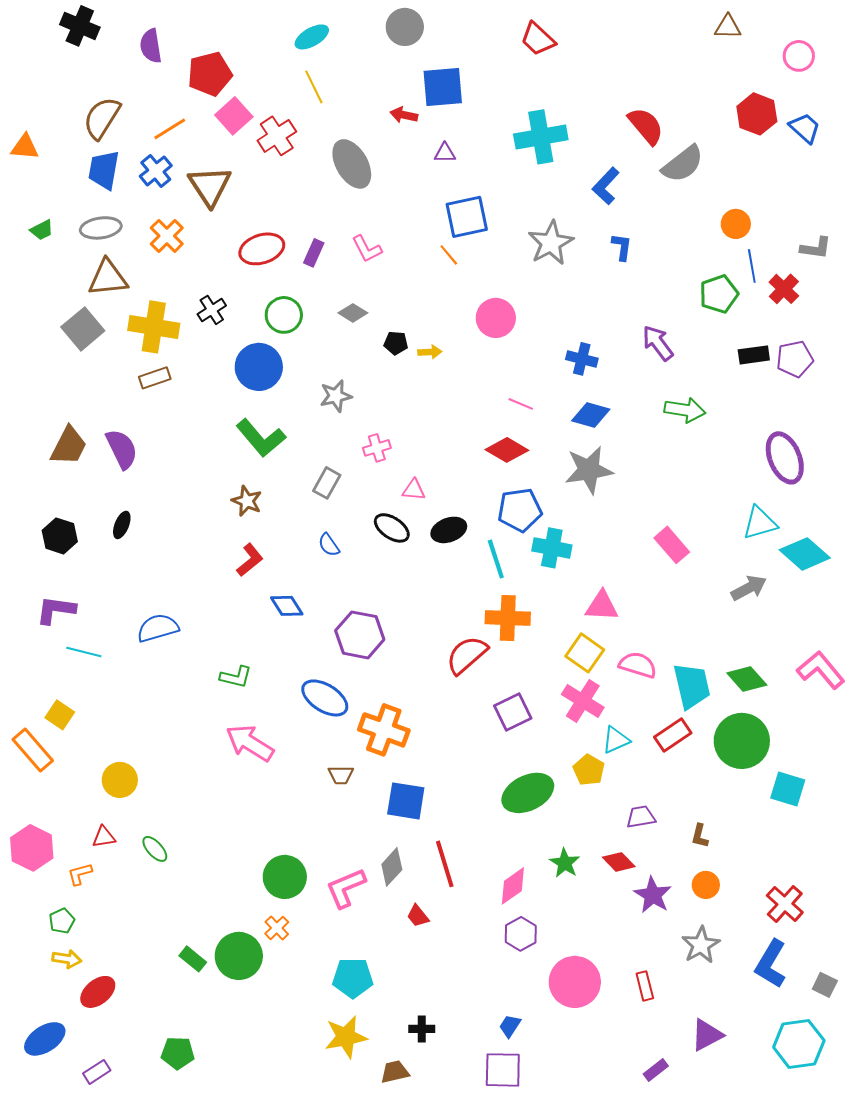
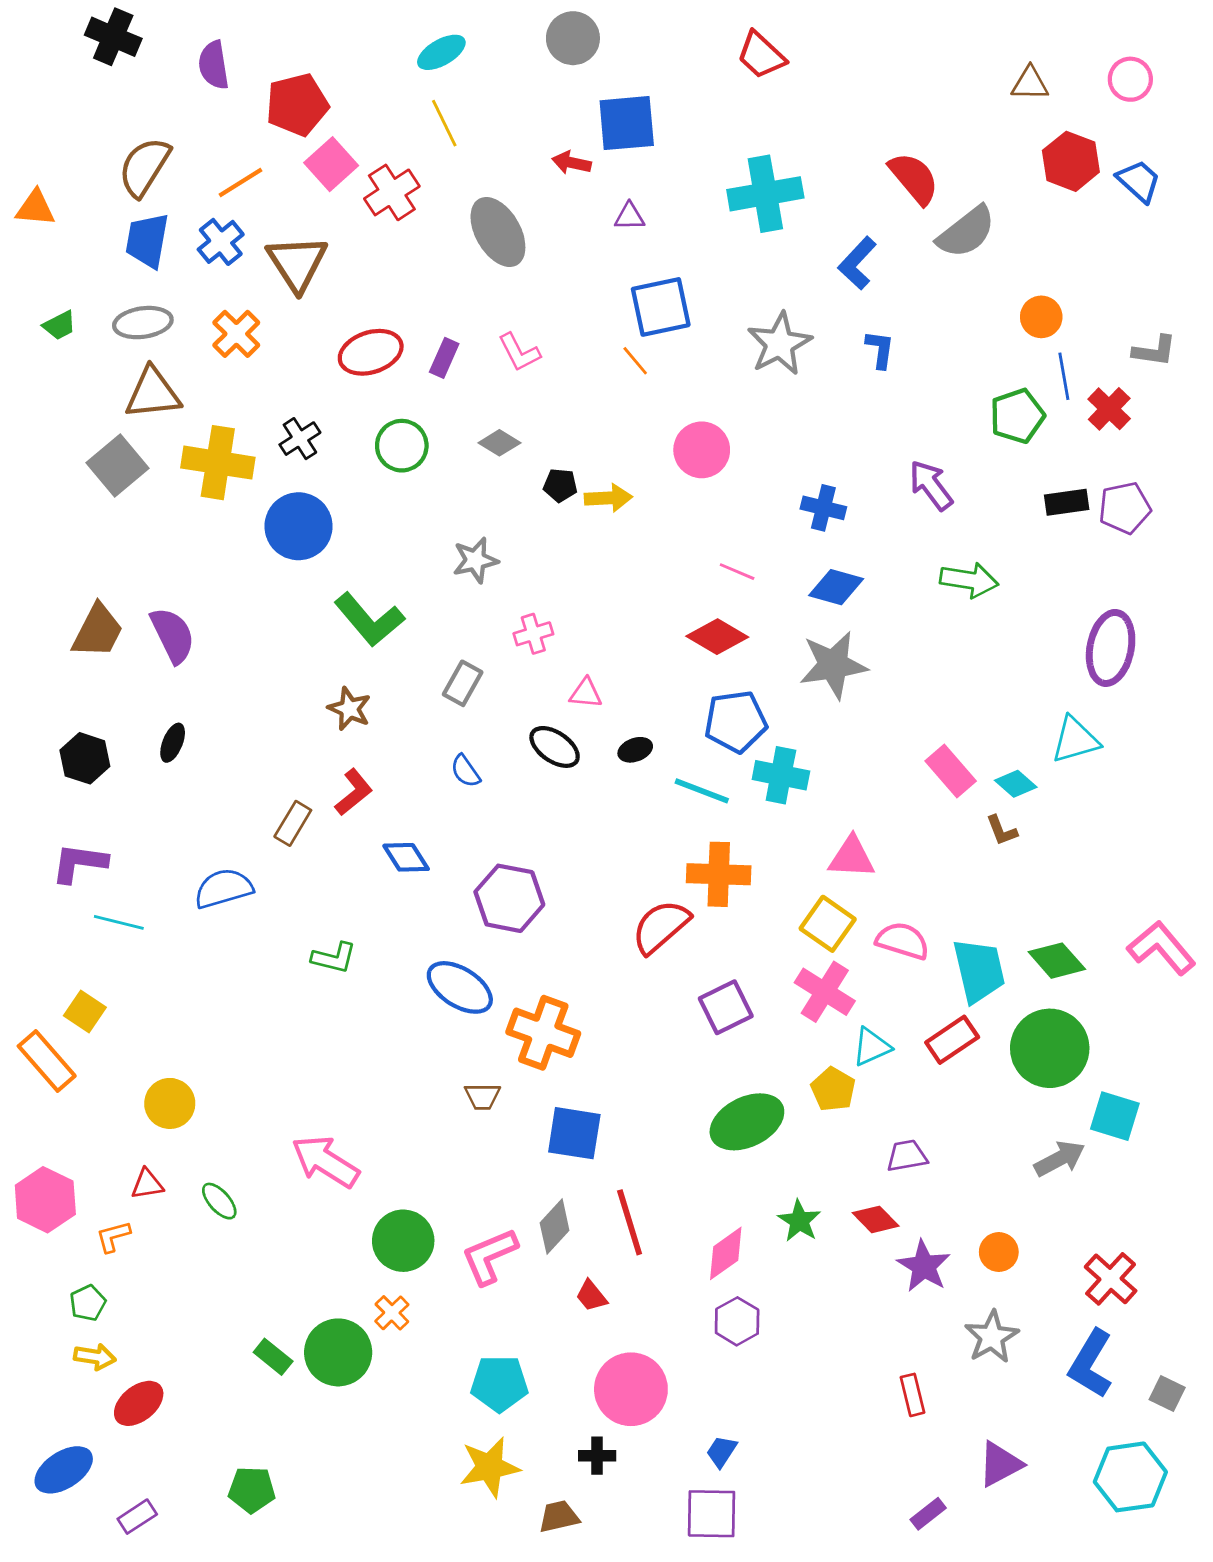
brown triangle: (728, 27) -> (1030, 83), moved
yellow arrow: (430, 352) -> (608, 498), size x1.4
blue circle: (259, 367) -> (299, 526), moved
brown rectangle: (155, 378) -> (293, 823), moved, turned -40
purple ellipse: (785, 458) -> (1111, 648), turned 33
black ellipse: (449, 530) -> (635, 750), size x0.7
cyan diamond: (805, 554) -> (1016, 784), moved, size x0.6
cyan line: (496, 559) -> (702, 791), turned -51
gray arrow: (749, 588) -> (1060, 1159), moved
pink arrow: (250, 743) -> (325, 1161), moved
brown L-shape: (700, 836) -> (1002, 830), moved, turned -35
pink circle: (575, 982) -> (631, 1389), moved

